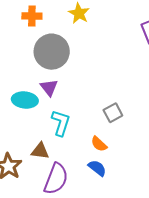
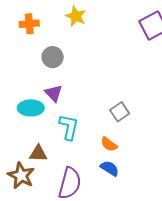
gray circle: (52, 52) -> (53, 57), size x0.6
brown triangle: (40, 151) -> (38, 153), moved

